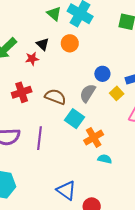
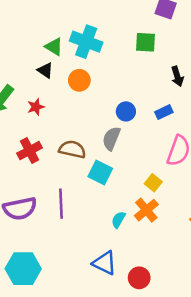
black triangle: (43, 44) -> (45, 70), moved
yellow square: (117, 93) -> (153, 183), moved
orange cross: (94, 137) -> (146, 210), moved
cyan semicircle: (105, 159) -> (118, 220), moved, turned -64

